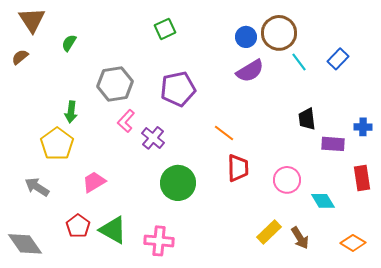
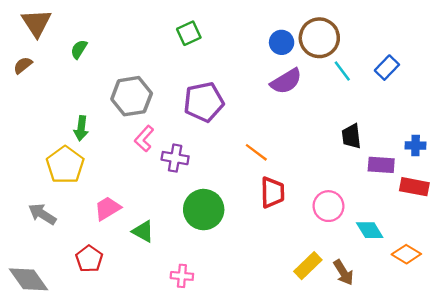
purple cross: (153, 138) -> (175, 158), turned -30
red rectangle: (362, 178) -> (414, 187), moved, turned -70
green triangle: (113, 230) -> (143, 231), moved, size x0.7
pink cross: (159, 241) -> (182, 276), size x0.7
orange diamond: (353, 243) -> (406, 254), moved

